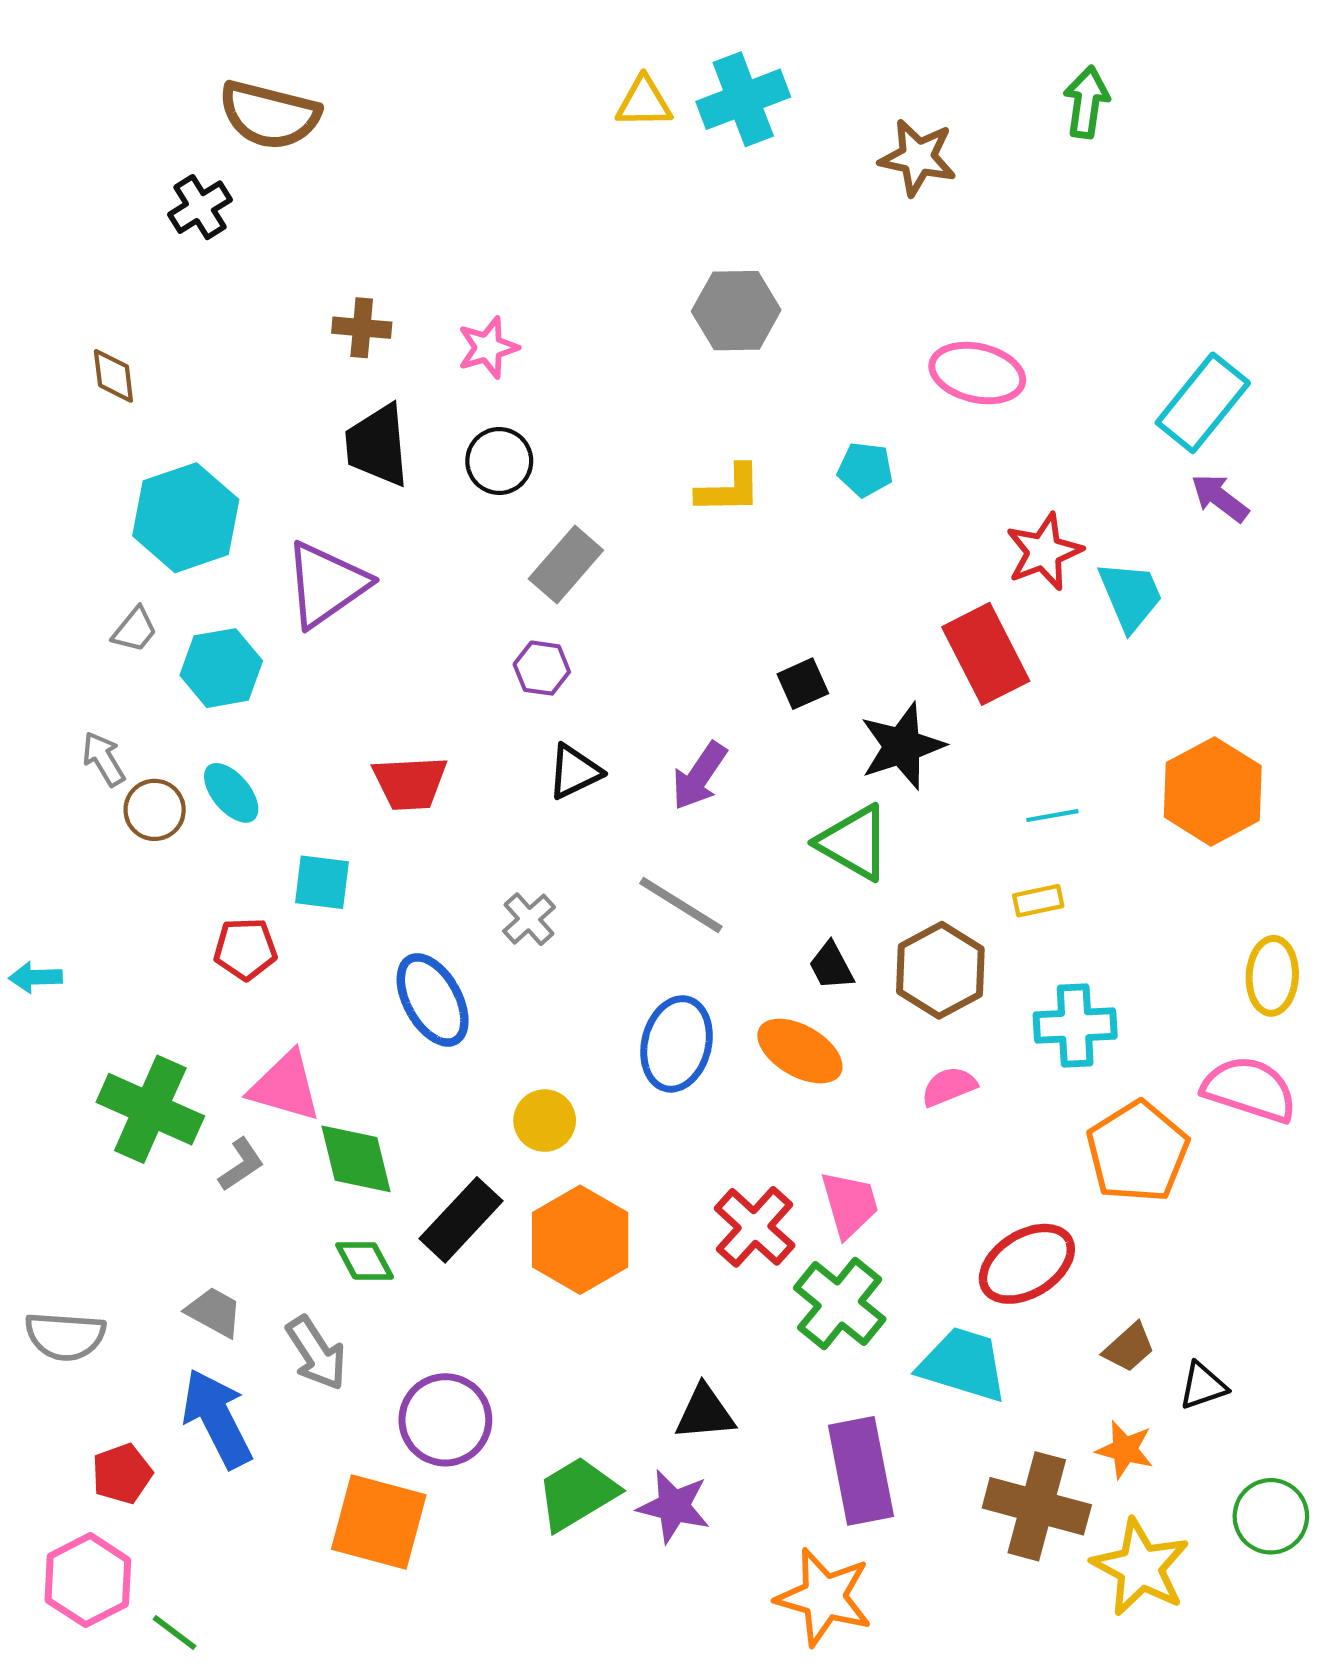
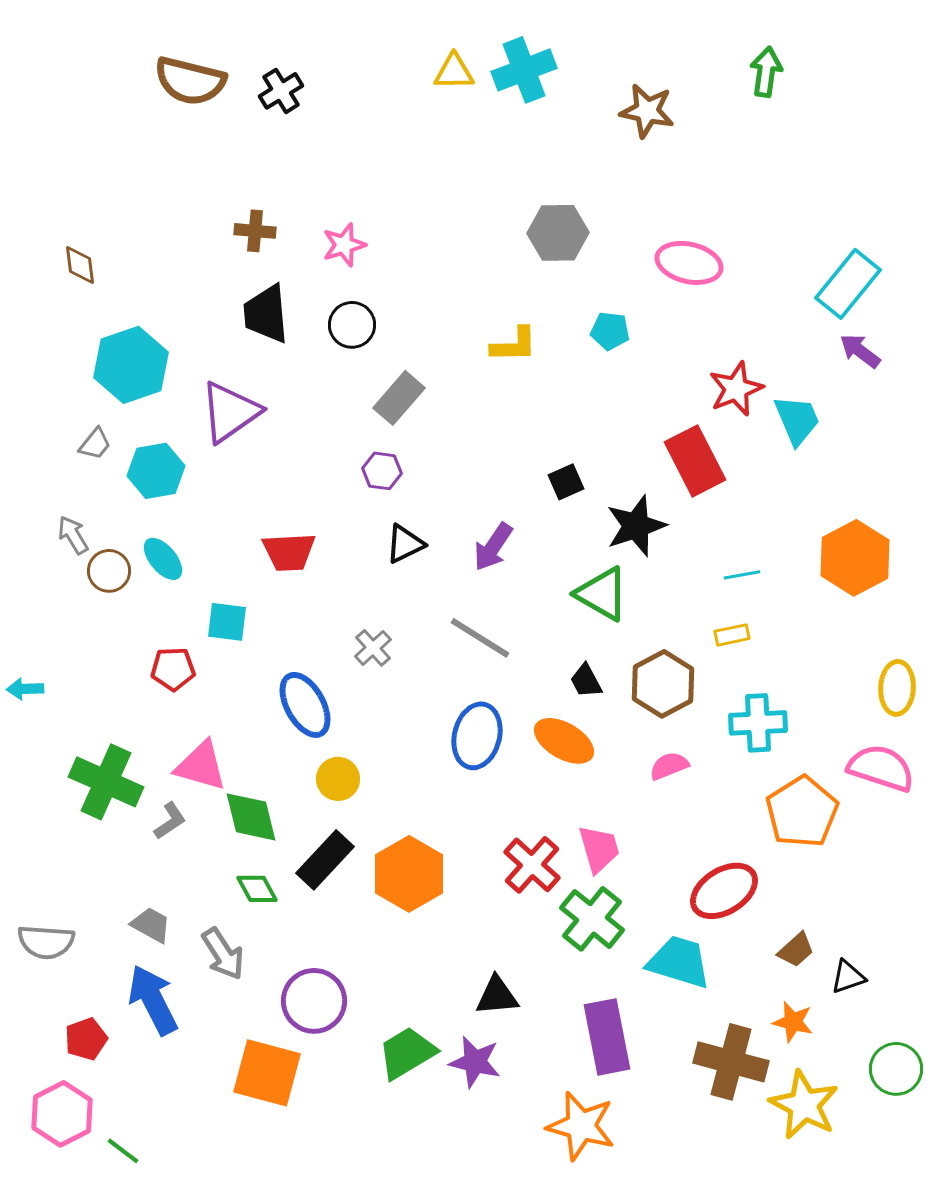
black cross: (200, 207) -> (281, 91), moved
gray hexagon: (736, 311) -> (558, 233), moved
yellow circle: (545, 1121) -> (338, 779), moved

